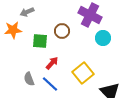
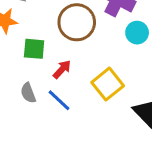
brown circle: (62, 31) -> (77, 22), size x1.6
green square: (40, 41) -> (34, 49), moved

